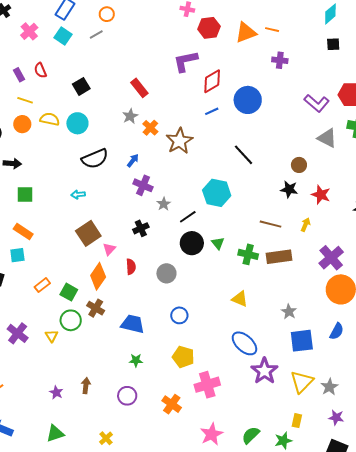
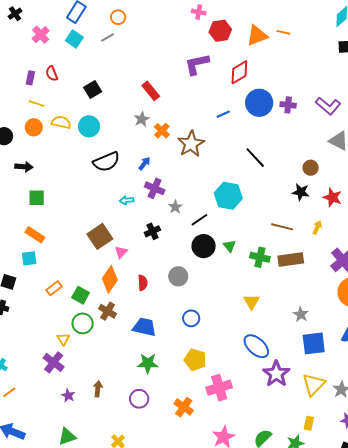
purple cross: (280, 60) -> (288, 105), moved
purple rectangle: (19, 75) -> (30, 78), turned 40
red diamond: (212, 81) -> (239, 72), moved
cyan arrow: (78, 195) -> (127, 200), moved
red semicircle: (131, 267) -> (143, 283), moved
yellow triangle: (240, 299) -> (252, 302), turned 36
purple cross: (18, 333) -> (54, 362), moved
green star: (136, 360) -> (148, 363), size x1.5

